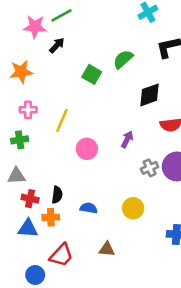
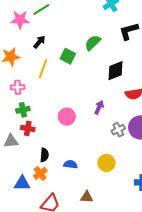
black arrow: (57, 45) -> (39, 42), moved
yellow line: (62, 120) -> (43, 69), moved
green cross: (20, 140) -> (23, 110), moved
red cross: (30, 199) -> (28, 128), moved
orange cross: (51, 217) -> (40, 173), turned -32

